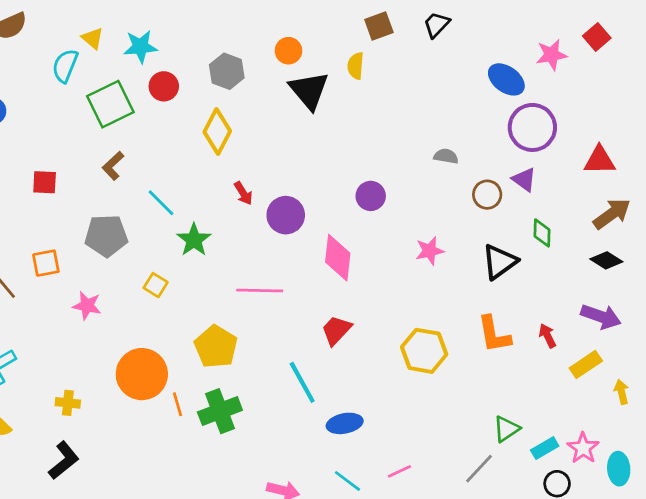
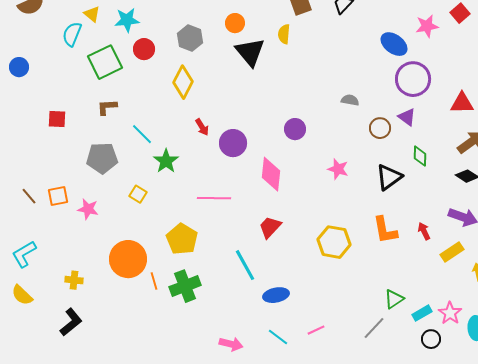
brown L-shape: (113, 166) -> (107, 107), turned 40
pink star: (430, 251) -> (338, 169), turned 30
orange square: (46, 263) -> (58, 196), moved

